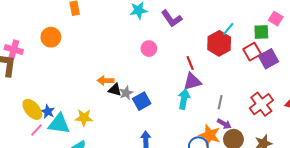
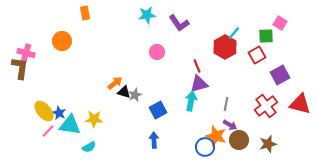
purple square: (269, 59) -> (280, 75), moved
orange arrow: (106, 80) -> (115, 83), turned 140
blue square: (142, 101) -> (158, 110), moved

